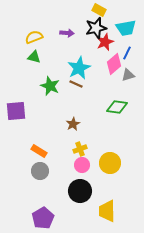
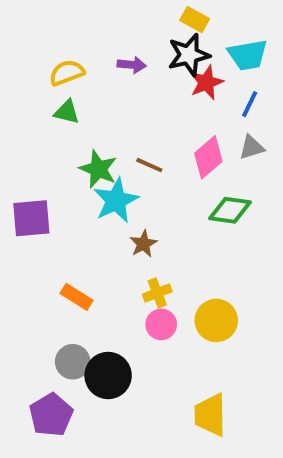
pink diamond: (114, 64) -> (208, 157), moved
cyan star: (79, 68) -> (116, 200), moved
gray circle: (40, 171) -> (73, 362), moved
black circle: (80, 191) -> (108, 376), moved
purple pentagon: (43, 218) -> (51, 415), moved

